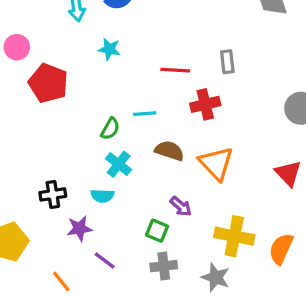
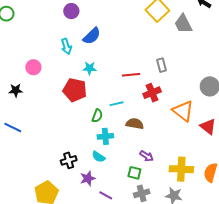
pink circle: (17, 47) -> (33, 67), moved
red pentagon: (48, 83) -> (75, 90), moved
orange triangle: (216, 163) -> (183, 111), moved
cyan cross: (119, 164) -> (105, 136), turned -35
cyan semicircle: (102, 196) -> (99, 157), turned 40

